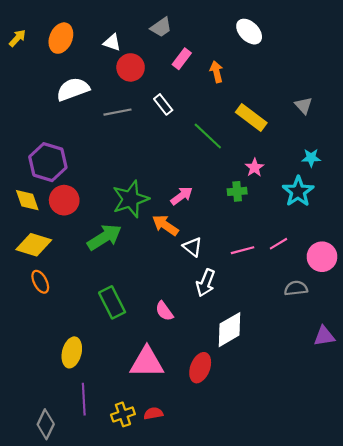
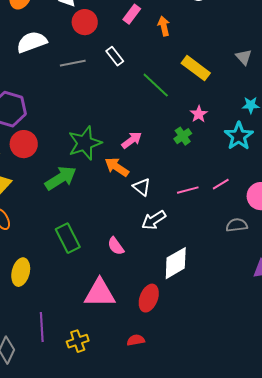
green cross: (237, 191) -> (183, 136), turned -30
white arrow: (206, 283) -> (154, 220), turned 35
yellow ellipse: (72, 352) -> (21, 272), moved
red semicircle: (153, 413) -> (136, 340), moved

